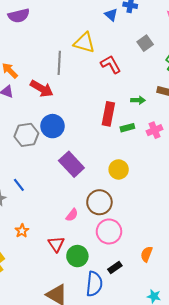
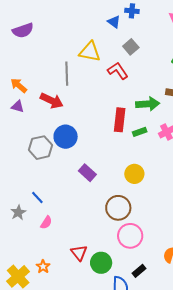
gray square: (145, 43) -> (131, 47), moved
green arrow: (138, 100) -> (148, 104), size x1.6
purple rectangle: (71, 164) -> (87, 173), size x0.7
pink semicircle: (72, 215) -> (46, 223), moved
orange star: (22, 231) -> (43, 267), moved

